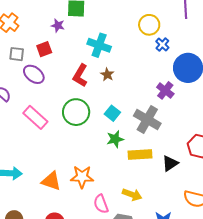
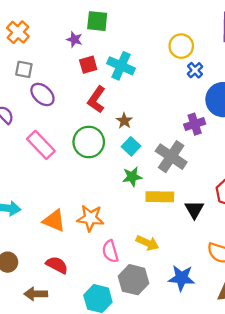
red square: (44, 49) -> (88, 65), moved
brown star: (107, 75) -> (124, 121), moved
purple cross: (165, 90) -> (195, 124), turned 30
black triangle: (170, 163) -> (194, 210), turned -30

